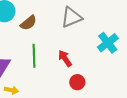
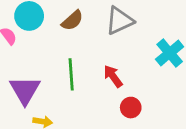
brown semicircle: (28, 23) -> (72, 20), moved

